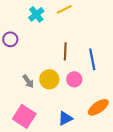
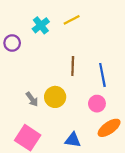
purple circle: (10, 39) -> (12, 43), moved
pink circle: (74, 79) -> (97, 104), moved
blue triangle: (65, 118) -> (73, 140), turned 35

